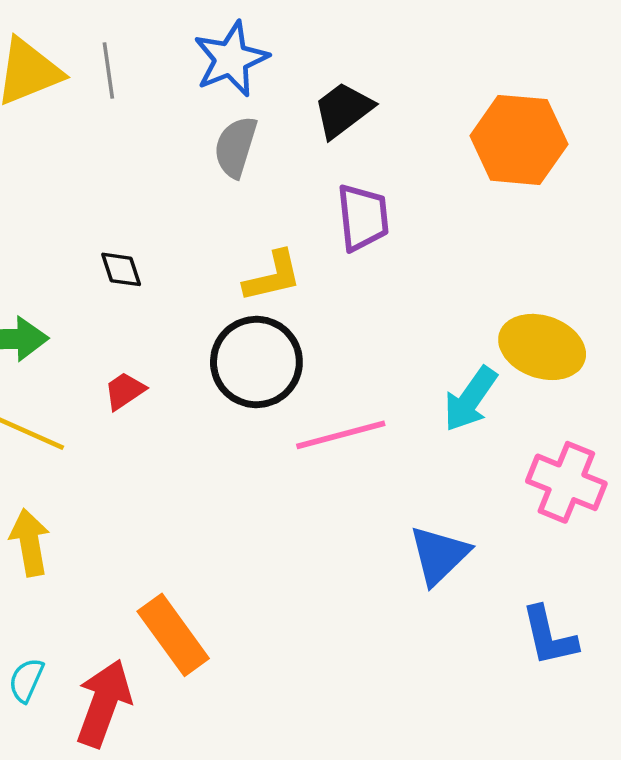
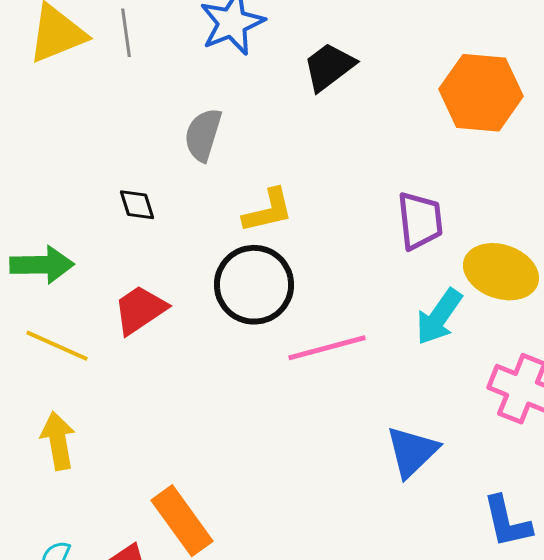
gray semicircle: (236, 147) -> (203, 135), moved
purple trapezoid: (363, 217) -> (420, 221), moved
red trapezoid: (125, 391) -> (140, 310), size x1.5

